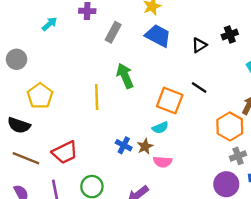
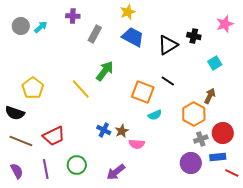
black cross: (230, 35) -> (194, 36), turned 32
black triangle: (199, 45) -> (168, 45), size x1.5
gray circle: (17, 59) -> (21, 26), moved
green arrow: (125, 76) -> (105, 71), turned 60
yellow line: (97, 97) -> (81, 89), turned -40
cyan semicircle: (160, 128) -> (155, 115), moved

